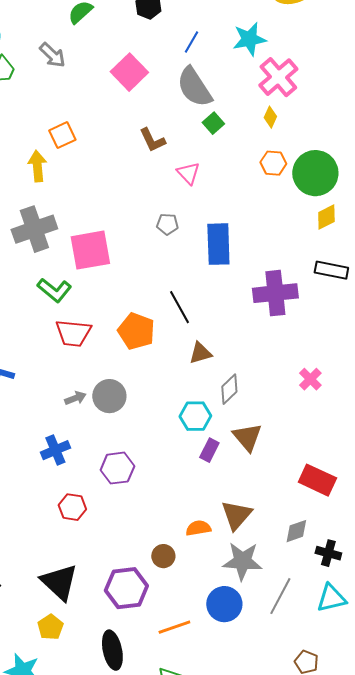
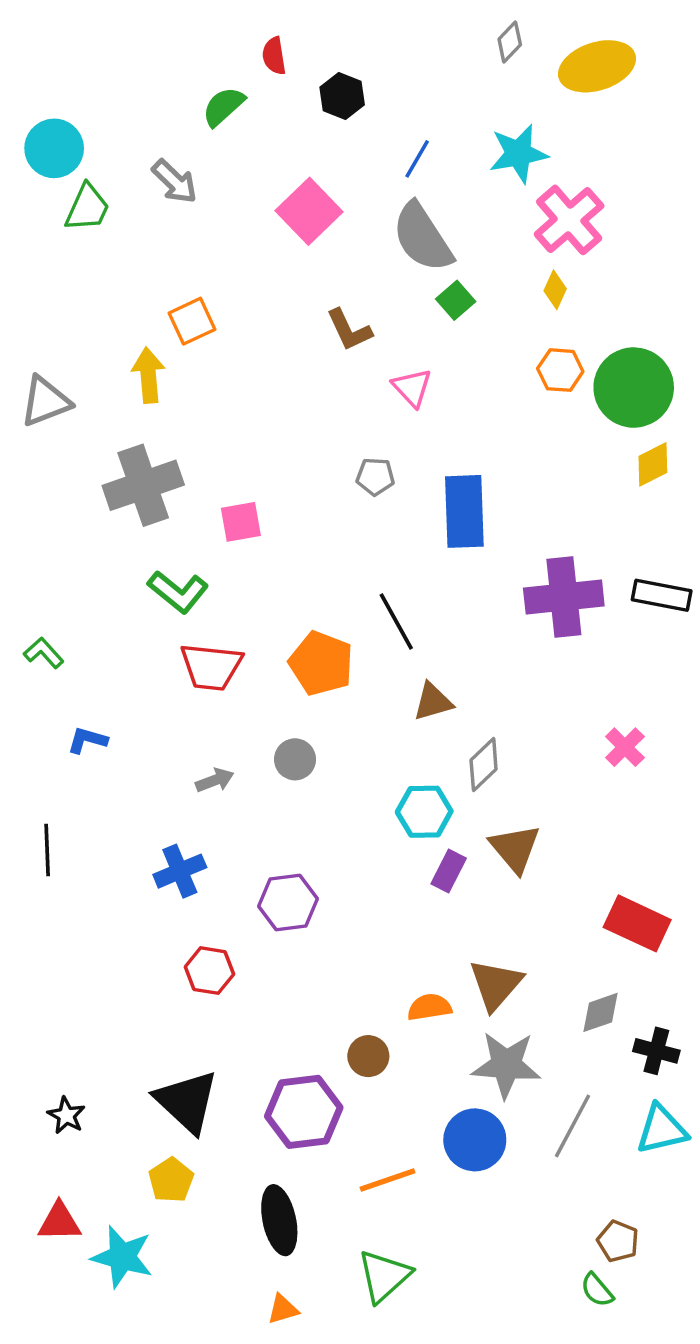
pink square: (90, 250) -> (241, 522), size x0.6
black rectangle: (331, 270) -> (662, 595), moved
gray circle: (109, 396) -> (295, 759), moved, size x0.7

